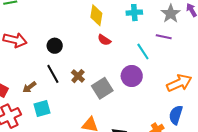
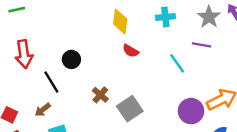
red arrow: (15, 40) -> (24, 54), turned 70
black line: (53, 74) -> (51, 82), moved
purple circle: (132, 76) -> (191, 111), moved

